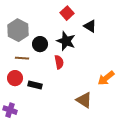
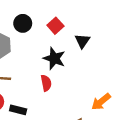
black triangle: (90, 26) -> (82, 41), turned 32
black circle: (40, 44) -> (23, 23), moved

